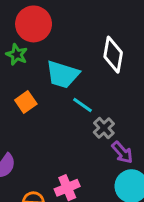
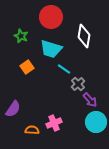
red circle: (34, 24) -> (51, 17), moved

